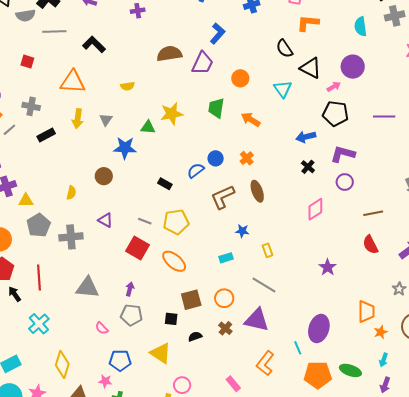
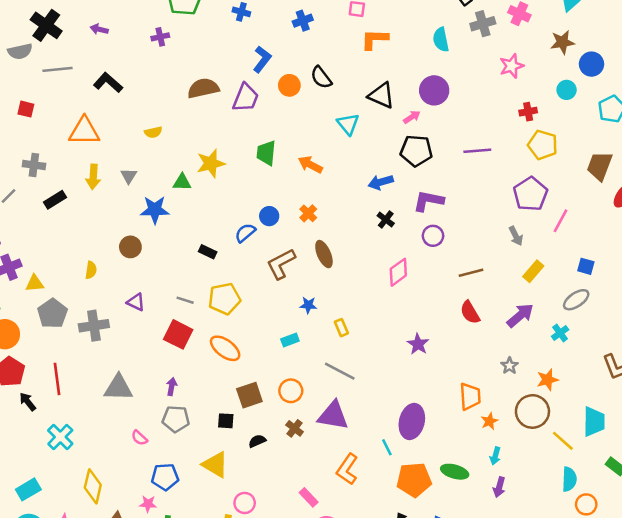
black semicircle: (284, 49) -> (321, 77), moved
orange circle: (240, 78) -> (289, 85), moved

